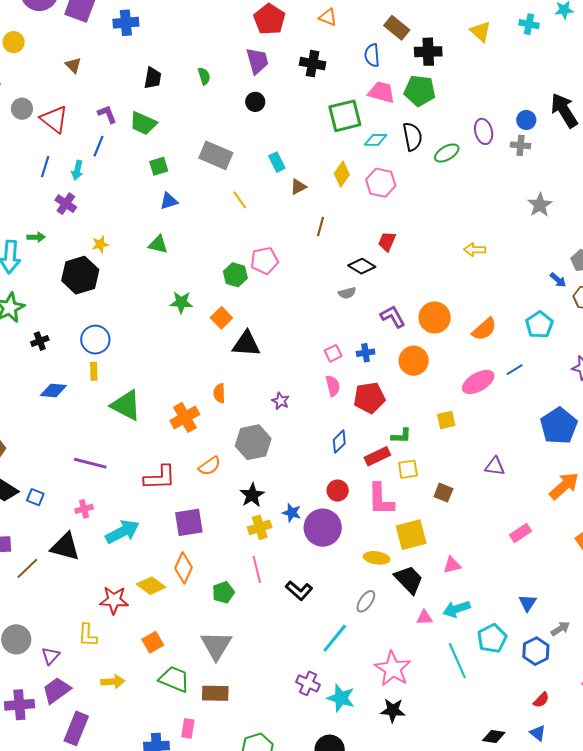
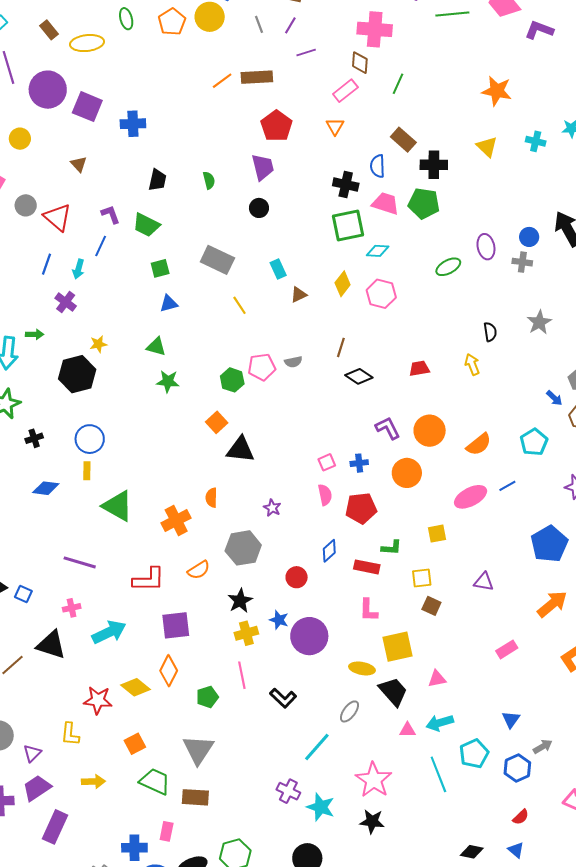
orange triangle: (328, 17) -> (335, 126), turned 36
black cross: (313, 64) -> (346, 184), moved
black semicircle: (412, 137) -> (490, 332), moved, size x0.7
brown line: (320, 227) -> (341, 347), moved
red trapezoid: (387, 241) -> (419, 368), moved, turned 55
yellow arrow: (475, 250) -> (472, 364), turned 65
gray semicircle: (347, 293) -> (293, 362), moved
green star: (181, 302) -> (168, 381), moved
red rectangle: (377, 456) -> (367, 567), turned 35
yellow square: (408, 469) -> (422, 578), moved
red circle: (338, 491) -> (297, 577), moved
pink L-shape: (381, 499) -> (368, 610), size x0.7

